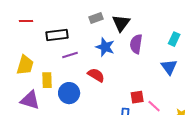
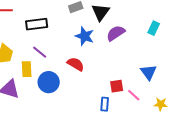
purple semicircle: (136, 44) -> (116, 33), turned 48
purple line: (70, 55) -> (40, 52), moved, turned 56
blue triangle: (169, 67) -> (149, 72), moved

